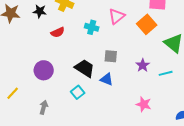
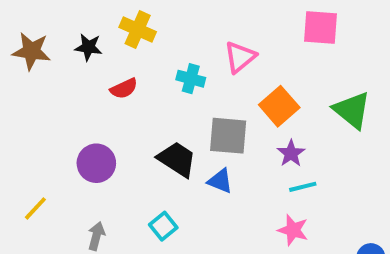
orange square: (147, 24) -> (279, 106), moved
gray square: (111, 56) -> (228, 136), size x1.5
cyan line: (166, 73) -> (303, 187), moved
cyan square: (78, 92) -> (163, 226), moved

